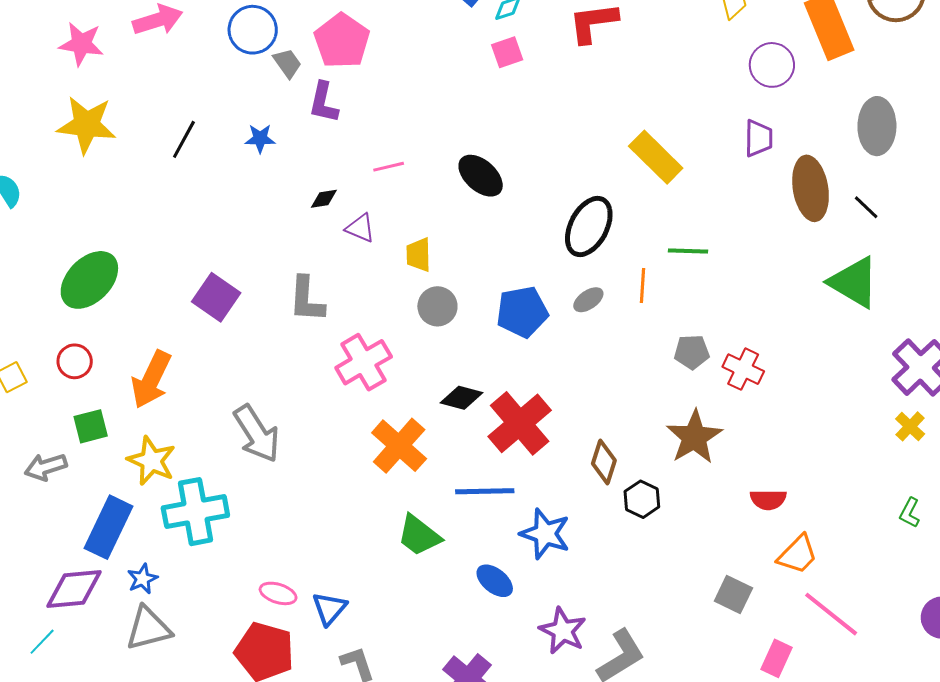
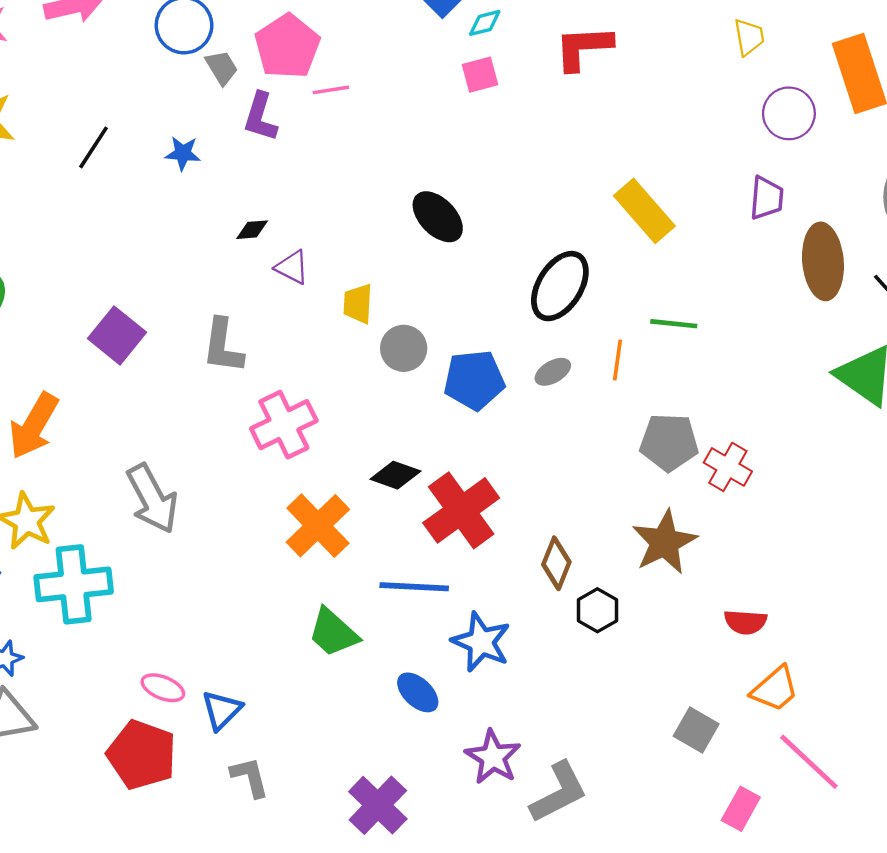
pink line: (389, 167) -> (331, 90), moved
gray circle: (437, 306) -> (404, 348), moved
gray pentagon: (692, 352) -> (669, 442), size x1.4

